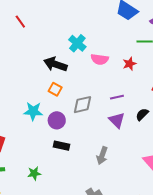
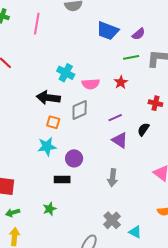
gray diamond: (83, 105) -> (80, 110), moved
cyan star: (33, 111) -> (47, 147), moved
purple circle: (57, 120) -> (74, 158), moved
black rectangle: (62, 146) -> (62, 180), moved

